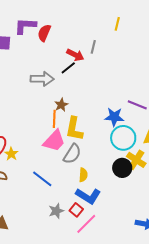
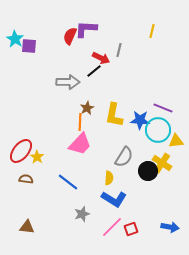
yellow line: (117, 24) -> (152, 31), moved
purple L-shape: (25, 26) -> (86, 29), moved
yellow L-shape: (74, 129) -> (114, 115), moved
cyan circle: (123, 138) -> (158, 130), moved
gray semicircle: (72, 154) -> (124, 157), moved
red square: (76, 210) -> (131, 229), moved, turned 32

